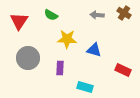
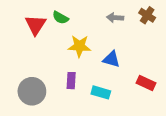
red triangle: (19, 21) -> (35, 25), moved
gray circle: (28, 58) -> (32, 91), moved
cyan rectangle: (85, 87) -> (101, 92), moved

